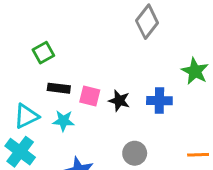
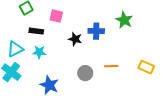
pink square: (90, 96) -> (56, 16), moved
blue cross: (159, 101) -> (96, 31), moved
orange line: (198, 155) -> (111, 66), moved

